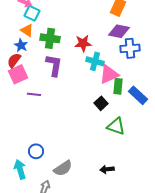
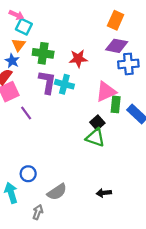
orange triangle: (27, 30) -> (19, 45), turned 32
cyan cross: (95, 61) -> (64, 84), moved
purple line: (34, 94) -> (26, 113), turned 48
green triangle: (116, 126) -> (95, 137), moved

